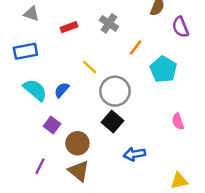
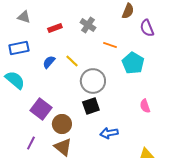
orange line: (136, 48) -> (110, 45), turned 72
cyan semicircle: (35, 90) -> (15, 80), moved
blue semicircle: (62, 90) -> (49, 62), moved
black square: (113, 121) -> (91, 106), turned 30
purple square: (52, 125) -> (41, 109), size x1.5

